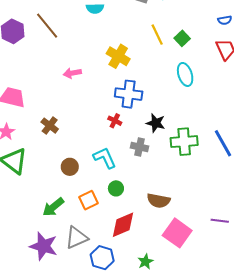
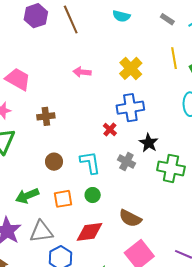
blue cross: (129, 94) -> (130, 108), turned -32
brown cross: (50, 126) -> (46, 116), turned 30

